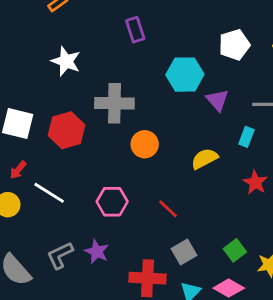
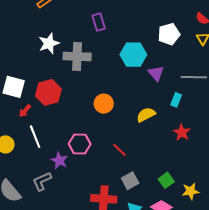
white star: (66, 61) -> (49, 43), turned 30
gray cross: (114, 103) -> (77, 56), moved
red arrow: (18, 170) -> (25, 111), moved
white line: (49, 193) -> (35, 137), turned 35
purple star: (97, 252) -> (59, 160), moved

